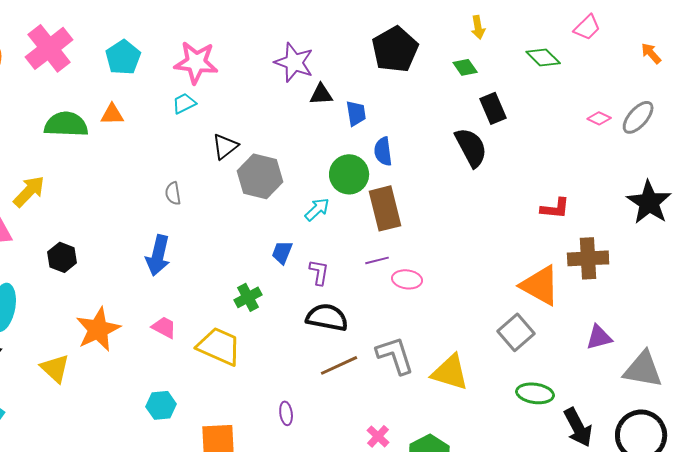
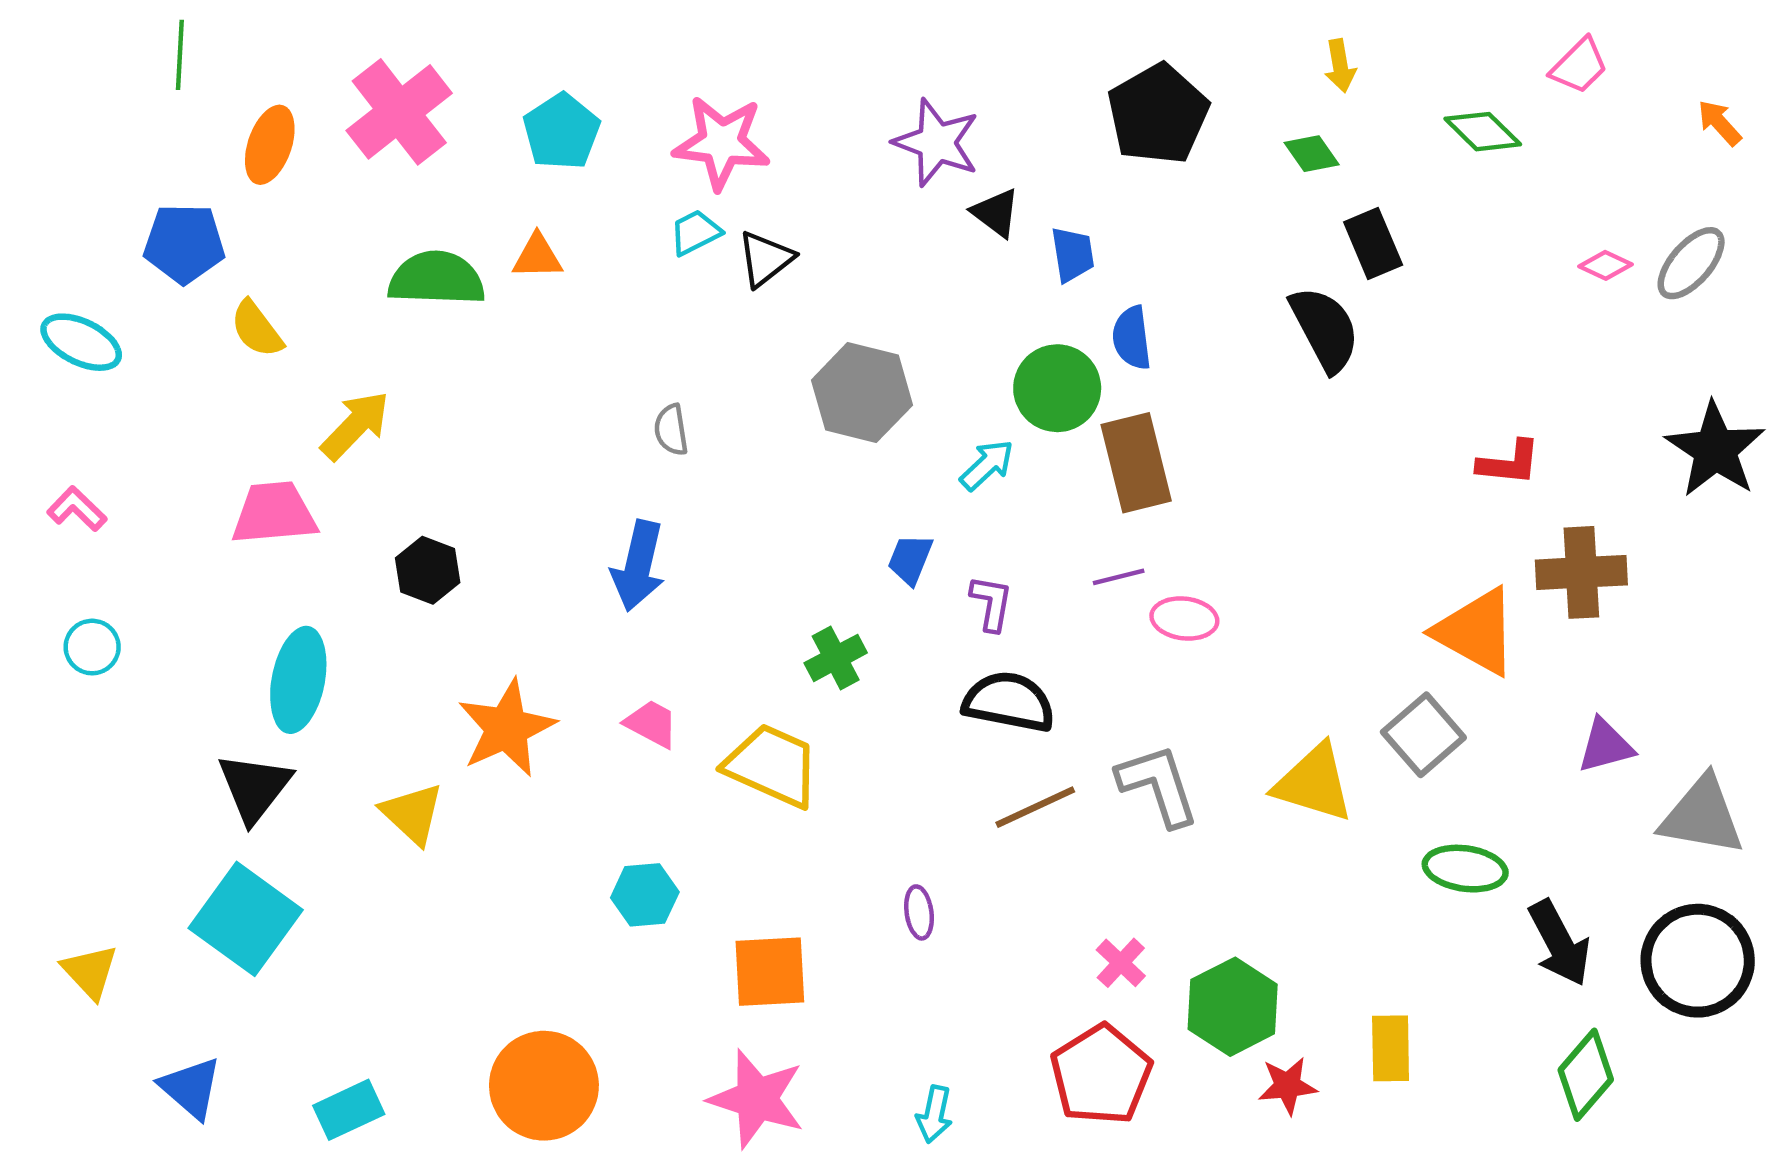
black triangle: (321, 94) -> (996, 213), turned 40
black triangle: (225, 146) -> (765, 259), moved
yellow triangle: (450, 372) -> (1314, 783), moved

